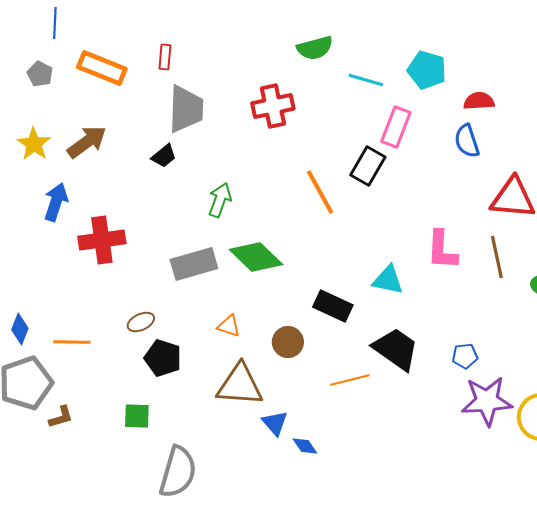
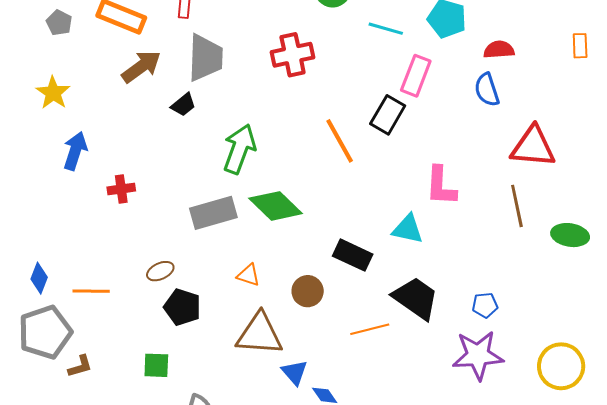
brown arrow: (87, 142) -> (141, 67), moved
green arrow: (220, 200) -> (239, 149), size x1.4
red cross: (102, 240) -> (121, 189), size x0.6
pink L-shape: (442, 250) -> (441, 186), moved
purple star: (487, 401) -> (478, 355), moved

